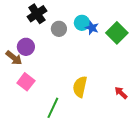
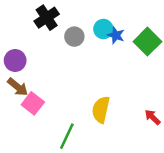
purple circle: (26, 47) -> (15, 60), moved
brown arrow: (14, 58) -> (18, 87), moved

